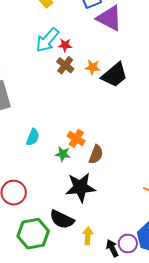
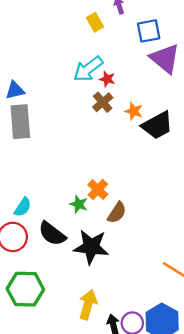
cyan semicircle: (33, 137) -> (23, 207), moved
black semicircle: (62, 219) -> (52, 234), moved
yellow arrow: (88, 236) -> (88, 305), size x1.4

